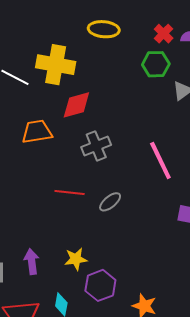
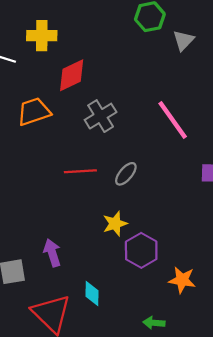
yellow cross: (56, 65) -> (42, 36), size x0.7
yellow star: (76, 259) -> (115, 224), moved
purple hexagon: (100, 285) -> (141, 250), moved

